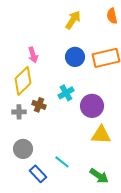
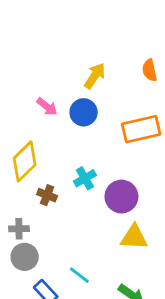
pink arrow: (33, 55) -> (47, 107), moved, turned -35
blue circle: (75, 57) -> (84, 112), moved
gray cross: (19, 112) -> (19, 229), moved

